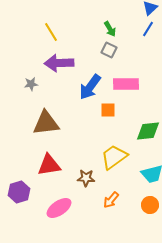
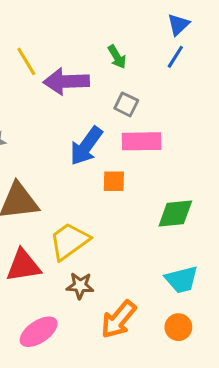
gray square: (109, 50) -> (126, 104), moved
purple arrow: (59, 63) -> (66, 81), moved
yellow trapezoid: (114, 157) -> (69, 241), moved
orange arrow: (111, 200) -> (118, 319), size x1.5

